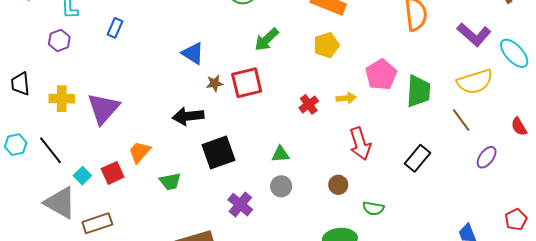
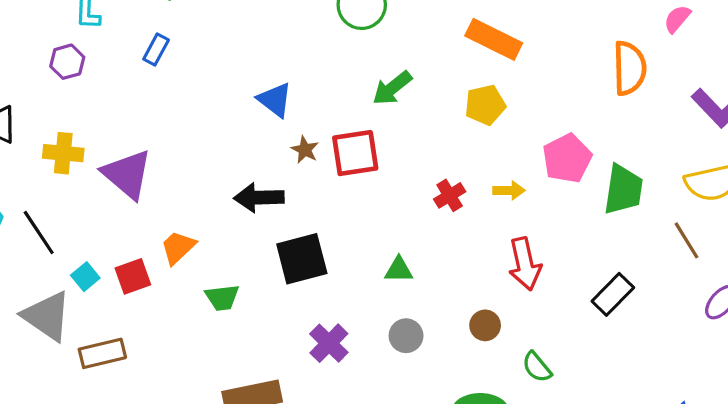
brown star: (215, 83) -> (305, 150), turned 30
purple triangle: (103, 108) -> (127, 174), turned -36
gray circle: (281, 186) -> (406, 336), moved
green semicircle: (373, 208) -> (537, 367), turned 35

